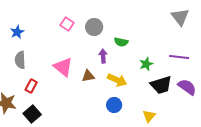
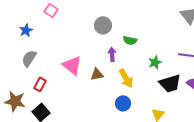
pink square: (67, 24) -> (51, 10), moved
gray semicircle: (20, 60) -> (29, 58), turned 36
yellow arrow: (117, 80) -> (126, 78), turned 36

